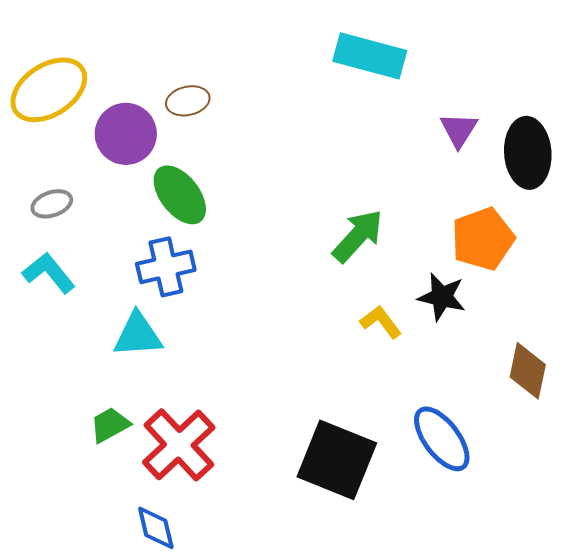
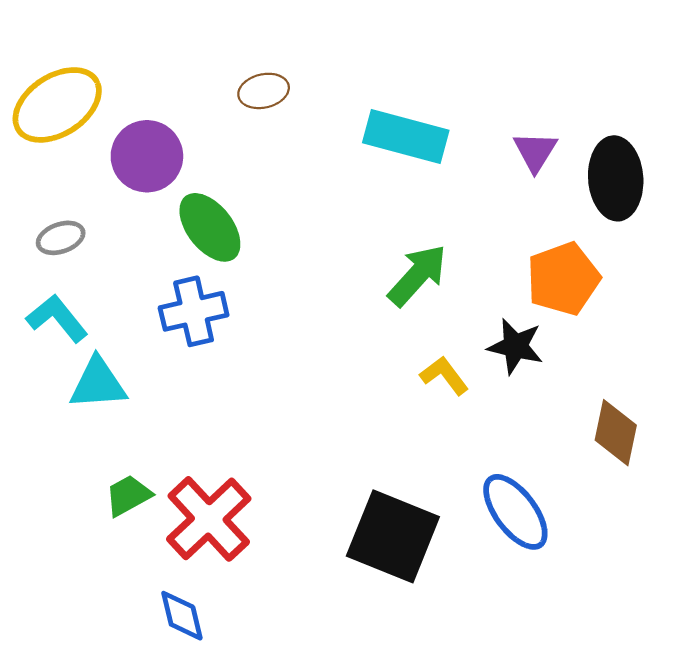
cyan rectangle: (370, 56) -> (406, 136), moved
brown ellipse: (188, 101) -> (264, 91), moved
cyan triangle: (138, 335) -> (98, 384), moved

